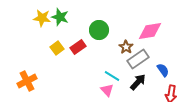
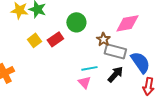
gray rectangle: (138, 59) -> (115, 51), turned 50
blue semicircle: (163, 70) -> (140, 62), size x1.6
cyan line: (112, 76) -> (89, 68), turned -42

